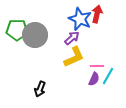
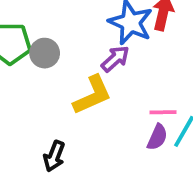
gray circle: (35, 35) -> (45, 53), size x0.6
yellow L-shape: (74, 57) -> (92, 95), moved

